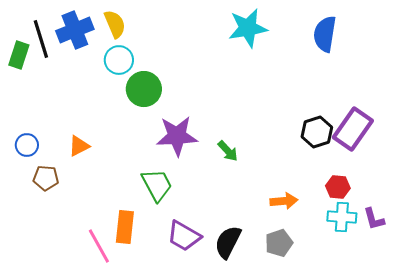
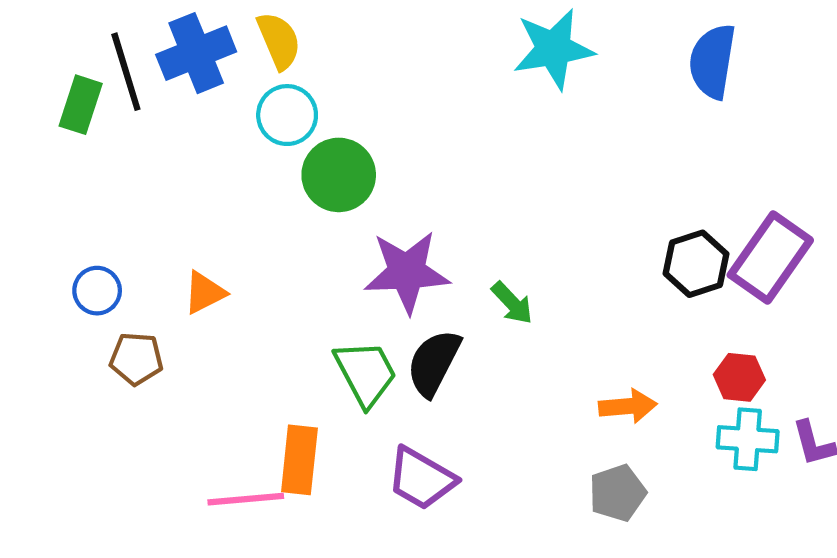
black semicircle: (228, 242) -> (434, 363), moved
pink line: (99, 246) -> (246, 499), turned -66

